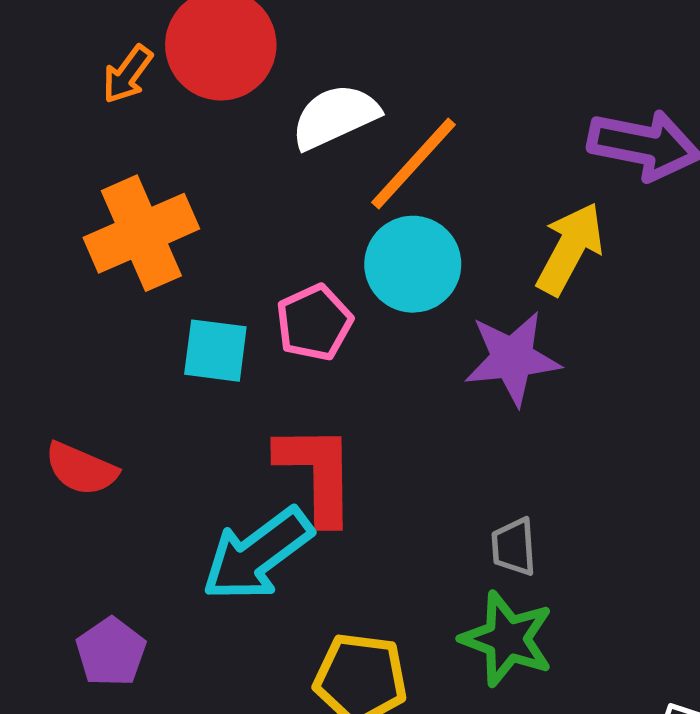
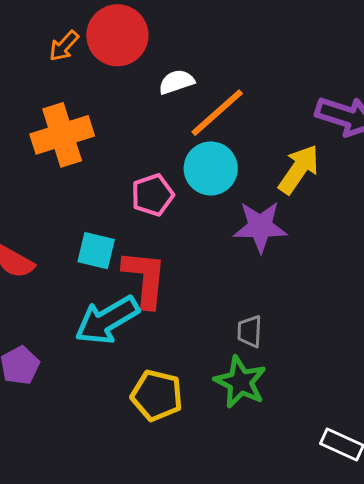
white semicircle: (335, 117) -> (176, 82), size x0.7
cyan square: (215, 351) -> (96, 251), moved

